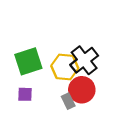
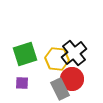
gray rectangle: (68, 101) -> (60, 89), size x1.5

